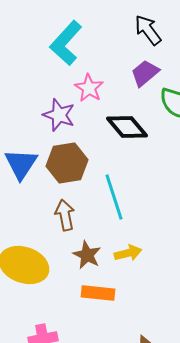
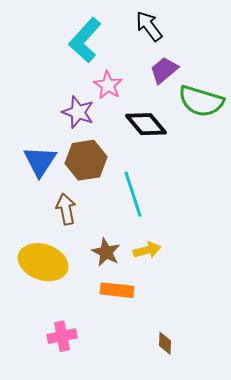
black arrow: (148, 30) -> (149, 26), moved
brown arrow: (65, 215) -> (66, 209), moved

